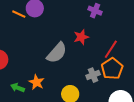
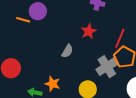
gray semicircle: (57, 53) -> (67, 51), size x0.6
gray cross: (93, 75) -> (107, 67), size x1.5

